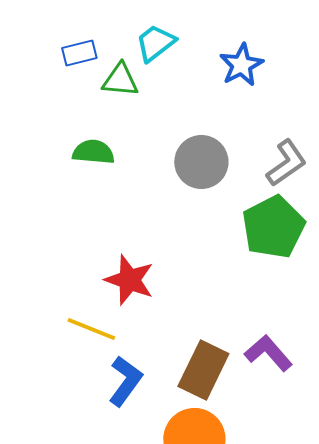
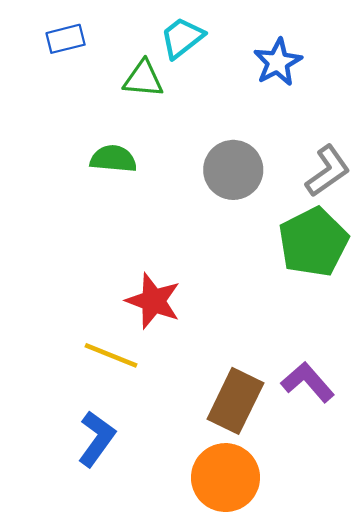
blue rectangle: (79, 53) -> (66, 39), moved
blue L-shape: (125, 381) -> (97, 439), moved

